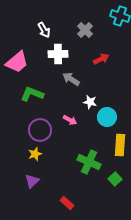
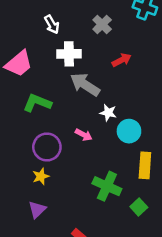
gray arrow: (71, 79) -> (85, 85), size x1.4

